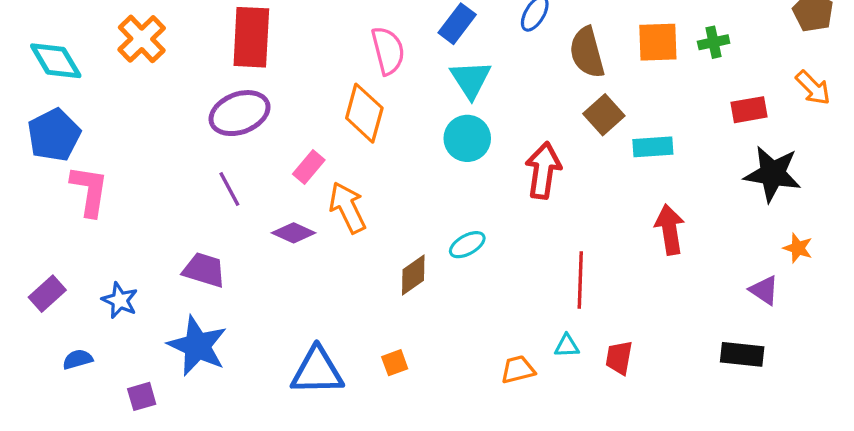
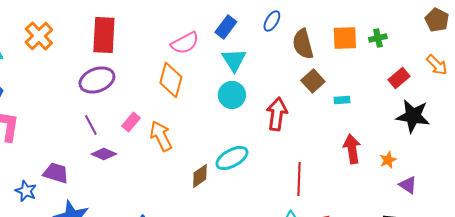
pink semicircle: (388, 51) -> (185, 43), turned 76
red rectangle: (749, 110) -> (399, 78), turned -30
cyan rectangle: (653, 147) -> (342, 100), size x0.7
pink rectangle: (309, 167) -> (131, 122), moved
purple diamond: (294, 233) -> (104, 154), moved
cyan ellipse: (467, 245) -> (232, 158), size x1.5
orange star: (798, 248) -> (388, 160), moved, turned 30
purple trapezoid: (204, 270) -> (56, 173), moved

